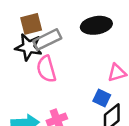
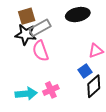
blue square: (102, 98) -> (85, 71), turned 32

